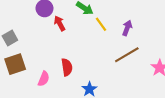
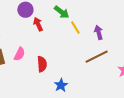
purple arrow: (127, 28) -> (99, 32), turned -40
pink semicircle: (44, 79) -> (19, 54), moved

